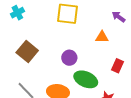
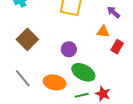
purple arrow: (119, 17) -> (113, 12), moved
red rectangle: (117, 66) -> (117, 47), moved

